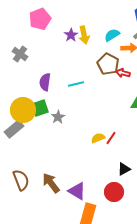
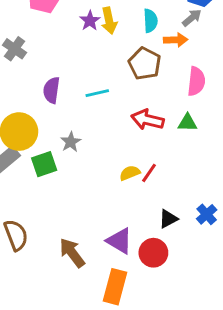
cyan semicircle: (112, 35) -> (150, 21), turned 119
red arrow: (123, 73) -> (148, 120), moved, size x1.5
green square: (40, 108) -> (44, 164), moved
brown arrow: (51, 183) -> (72, 253), moved
purple triangle: (77, 191) -> (119, 241), moved

